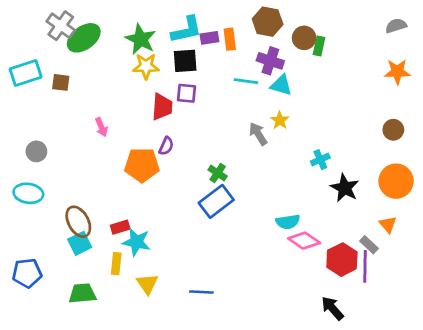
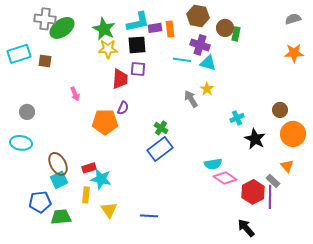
gray cross: (61, 26) -> (45, 19), turned -30
brown circle: (393, 130) -> (280, 110), moved
blue pentagon: (27, 273) -> (40, 202), moved

